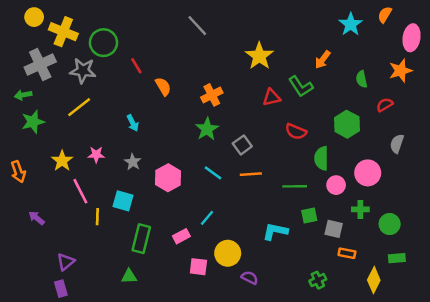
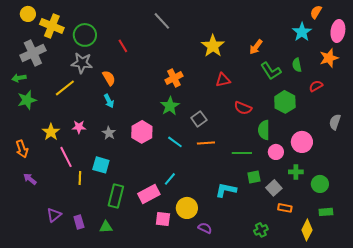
cyan star: (351, 24) -> (302, 32), moved
orange arrow: (323, 60) -> (256, 47), moved
red line: (136, 66) -> (123, 46), moved
gray star: (83, 71) -> (82, 63), moved
orange semicircle: (163, 86) -> (109, 78), moved
green L-shape: (301, 86) -> (271, 71), moved
gray semicircle: (397, 144) -> (335, 122), moved
orange arrow: (18, 172) -> (22, 149), moved
pink hexagon: (168, 178) -> (142, 132), moved
gray square: (334, 229) -> (274, 188), turned 35
pink rectangle: (181, 236) -> (149, 194), size x1.5
purple rectangle: (61, 289) -> (79, 222), moved

